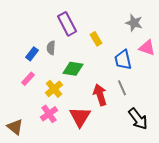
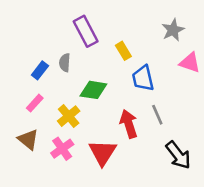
gray star: (134, 23) -> (173, 30), turned 30
blue trapezoid: (123, 60) -> (143, 78), moved
brown triangle: (15, 127) -> (28, 140), moved

